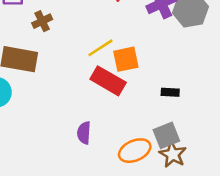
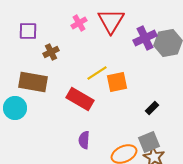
red rectangle: (108, 81) -> (80, 99), moved
black rectangle: (170, 92) -> (152, 108), turned -48

